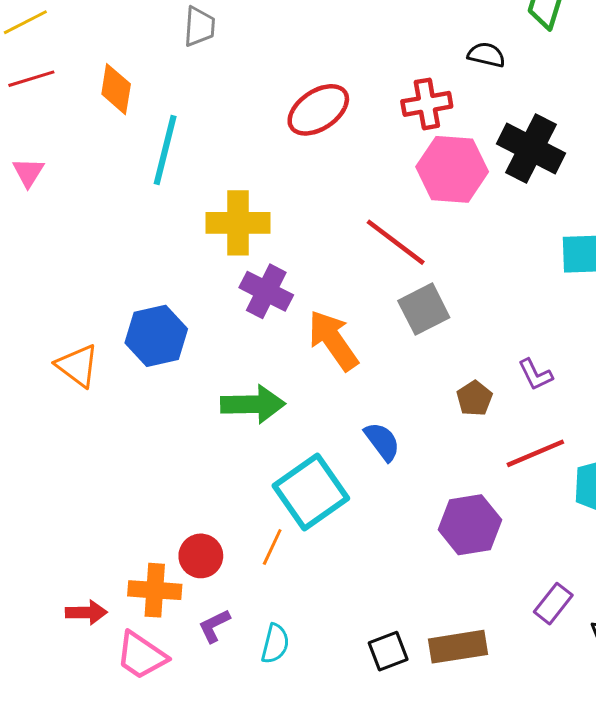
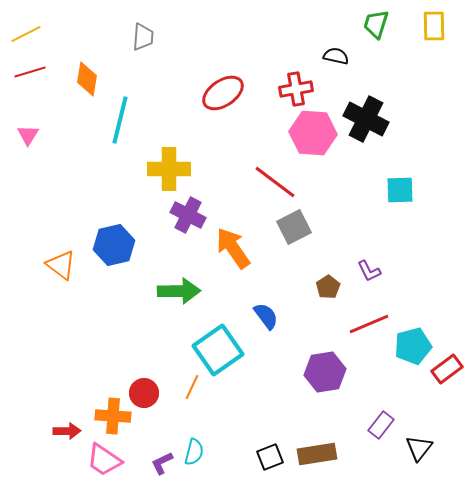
purple L-shape: (214, 626) -> (162, 463), moved

